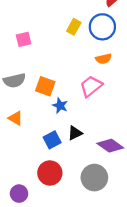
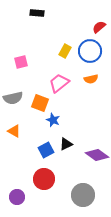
pink trapezoid: (91, 86) -> (59, 83), moved
gray circle: (94, 178) -> (83, 195), moved

